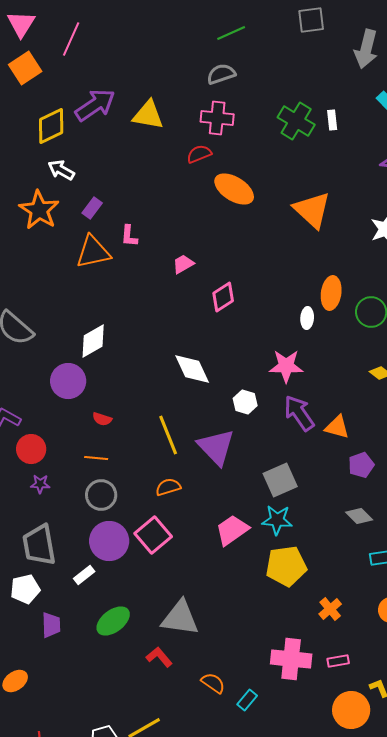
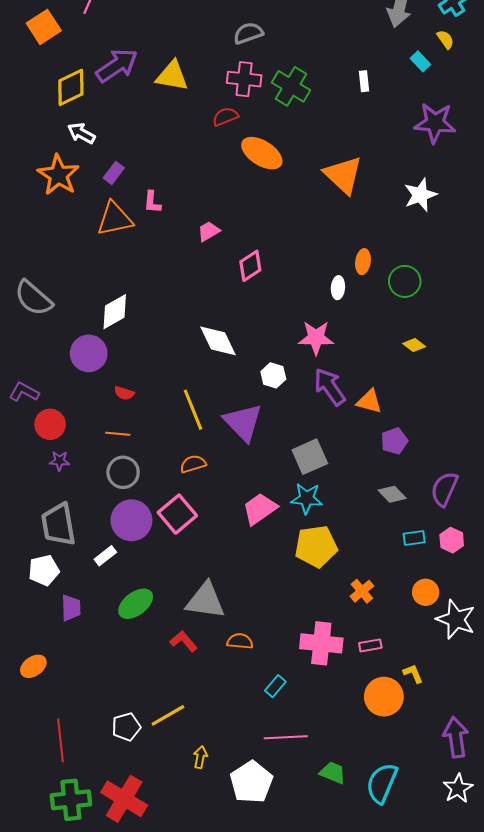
green cross: (296, 121) -> (291, 86), moved
orange ellipse: (331, 293) -> (363, 262), size x0.7
orange semicircle: (213, 683) -> (240, 641), moved, turned -30

